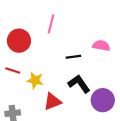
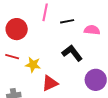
black line: (73, 57) -> (67, 21), moved
black L-shape: (79, 84) -> (72, 53), moved

